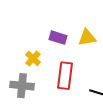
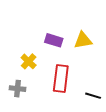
gray cross: (22, 86) -> (17, 89), size x0.7

